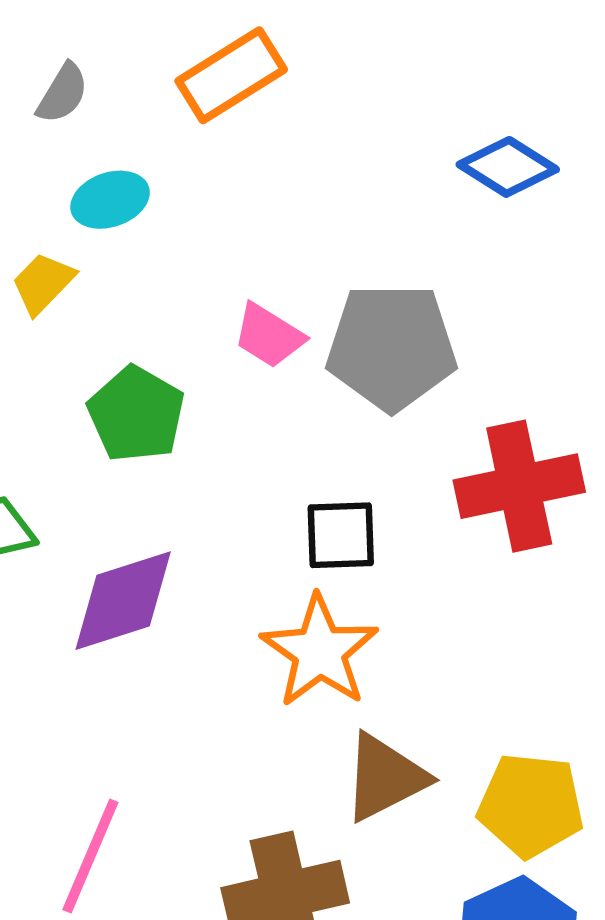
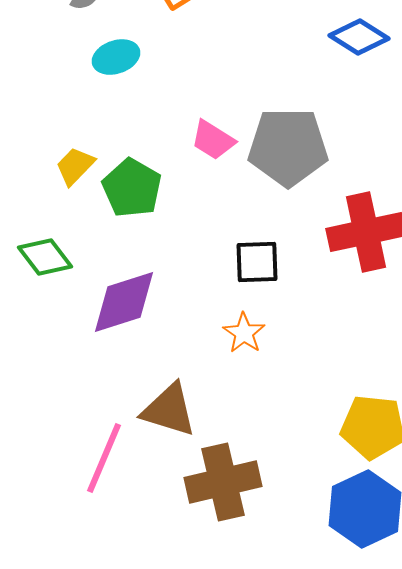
yellow trapezoid: (43, 283) -> (75, 166), moved
orange star: (320, 651) -> (244, 333), size x0.6
brown triangle: (385, 777) -> (169, 410), moved, turned 44

